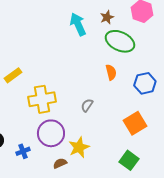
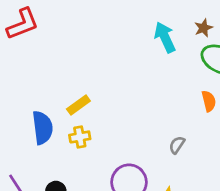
yellow cross: (42, 99) -> (80, 137), moved, size x0.6

